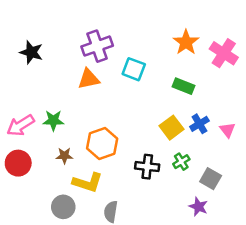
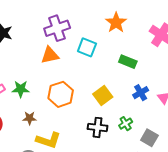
orange star: (186, 42) -> (116, 23), moved
yellow square: (171, 128) -> (103, 95), moved
orange hexagon: (102, 143) -> (61, 94), moved

